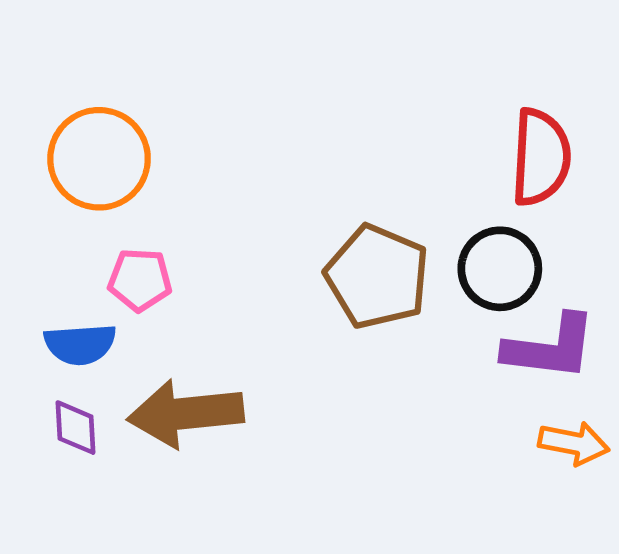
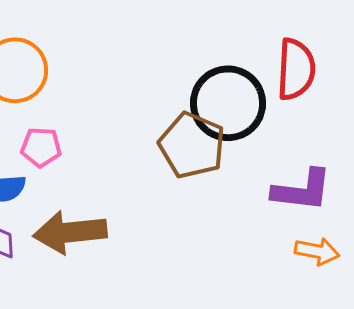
black circle: (500, 269) -> (228, 103), moved, size x1.4

